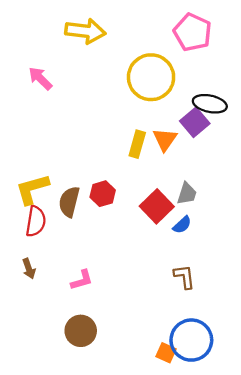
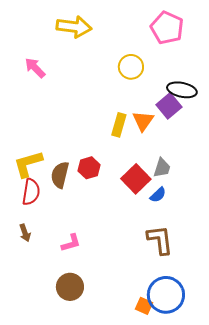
yellow circle: (151, 77) -> (131, 67), size x0.6
brown L-shape: (184, 277) -> (160, 240), size x1.4

